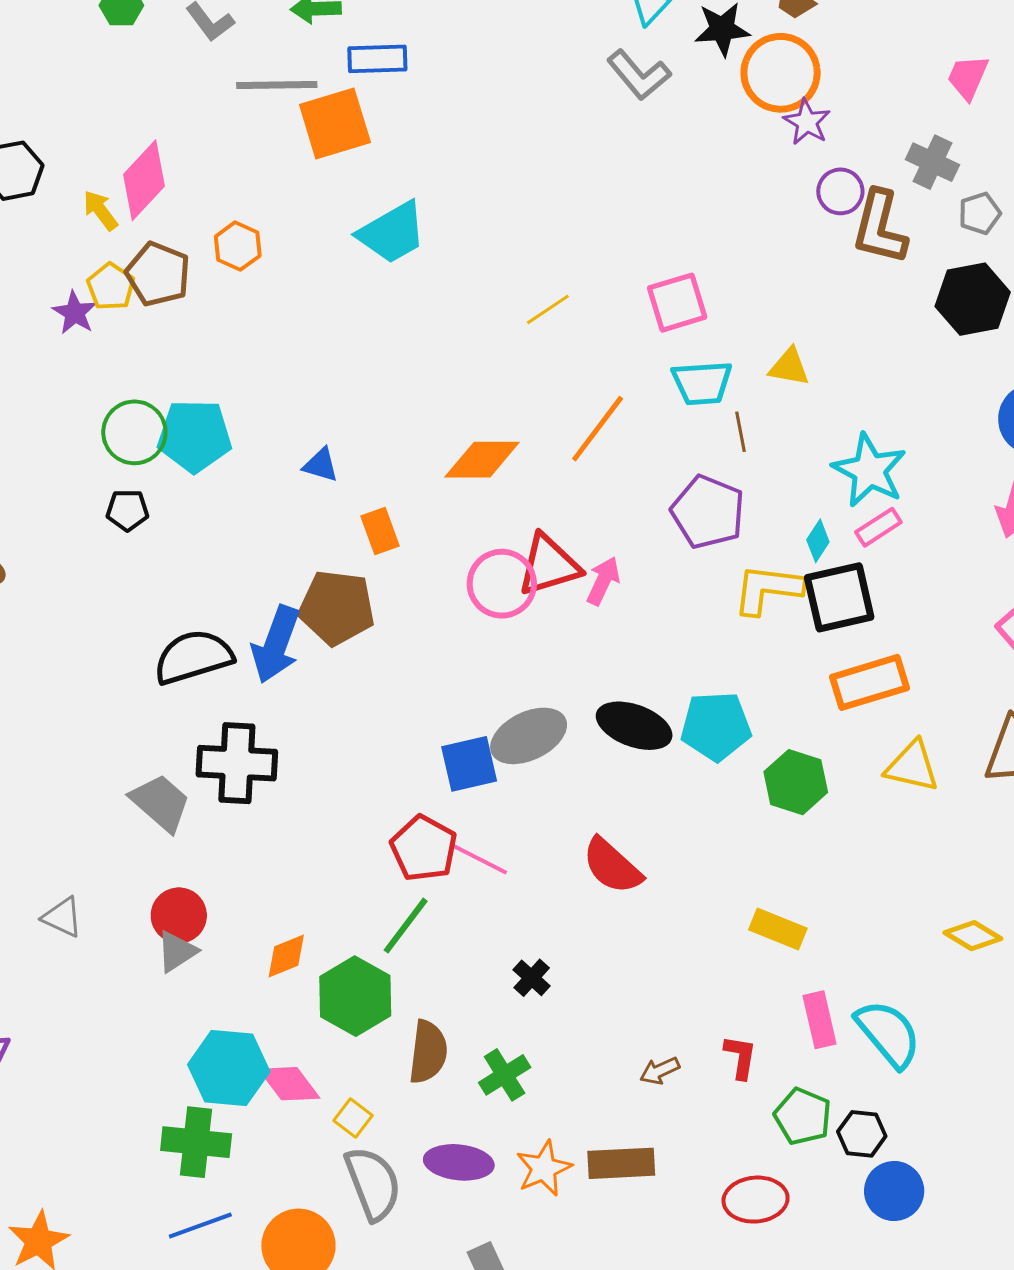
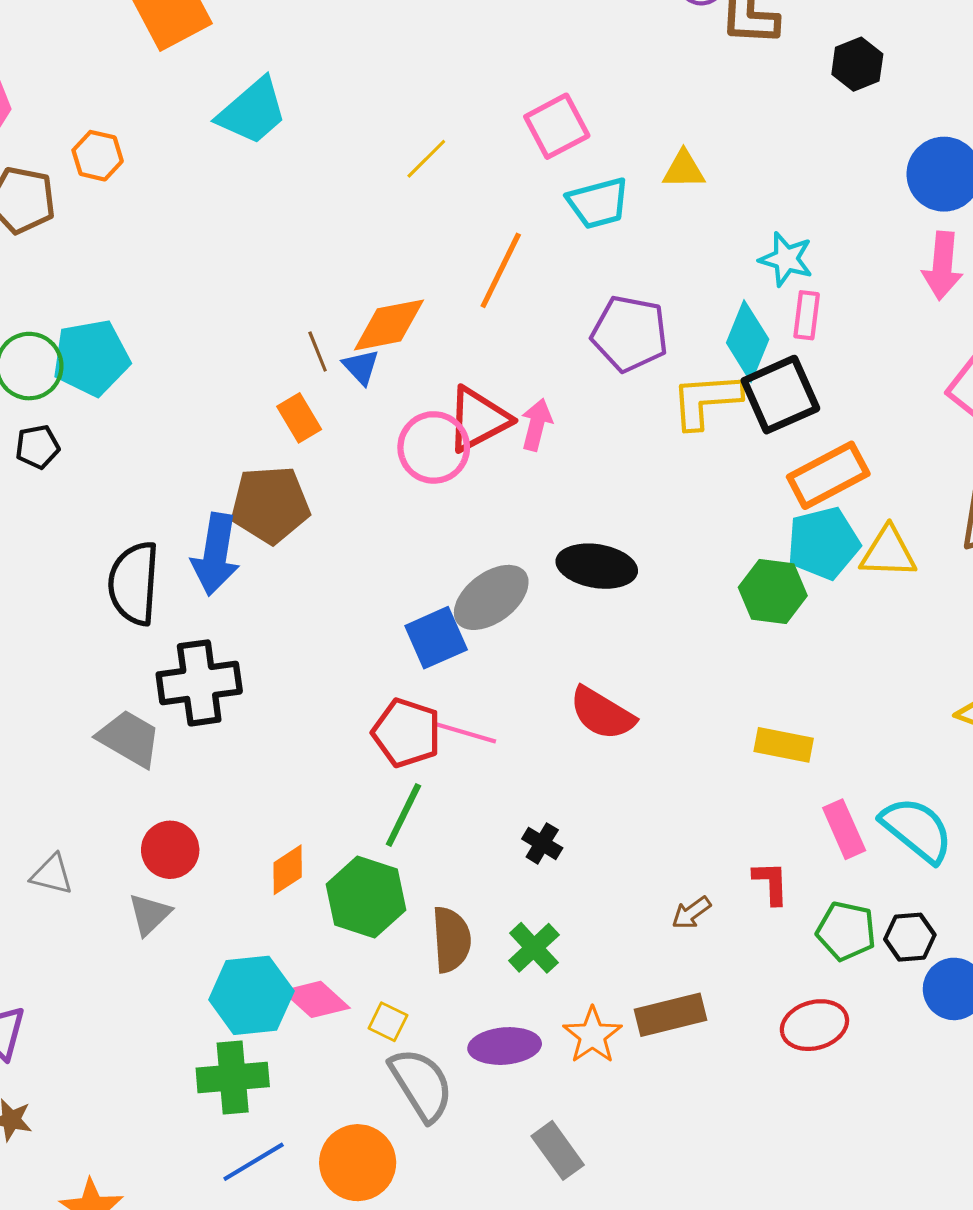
black hexagon: (973, 299) -> (857, 64), size x0.7
brown line: (741, 432) -> (318, 351), moved
blue triangle: (321, 465) -> (361, 367), moved, turned 42
cyan star: (869, 470) -> (786, 259), size x0.7
pink rectangle: (878, 527) -> (807, 315), turned -39
cyan diamond: (818, 541) -> (748, 341), size x1.8
black semicircle: (193, 657) -> (134, 583), turned -58
cyan pentagon: (716, 726) -> (823, 543), moved
gray triangle: (177, 952) -> (150, 914), moved

